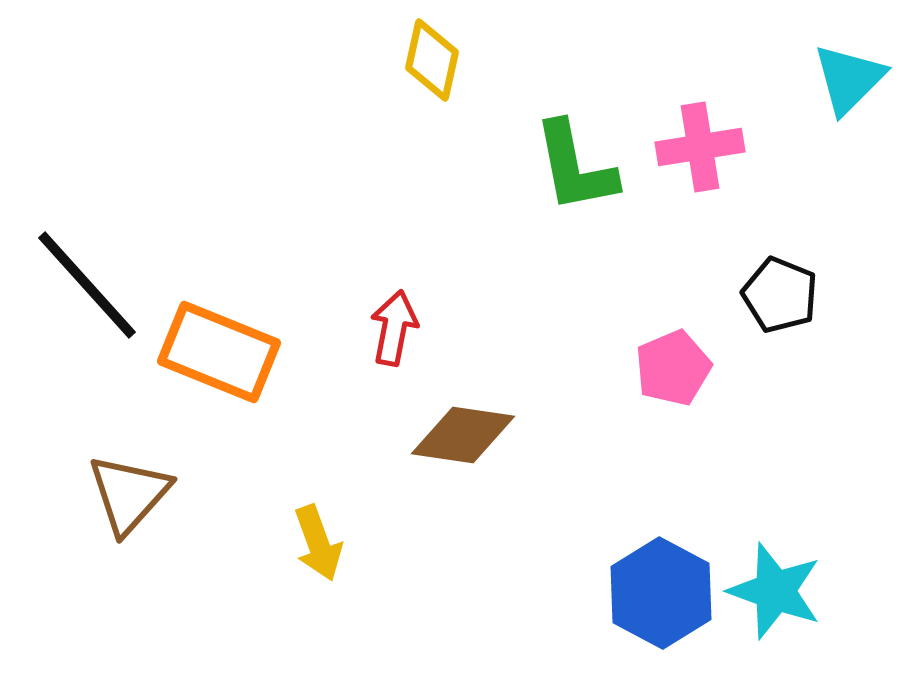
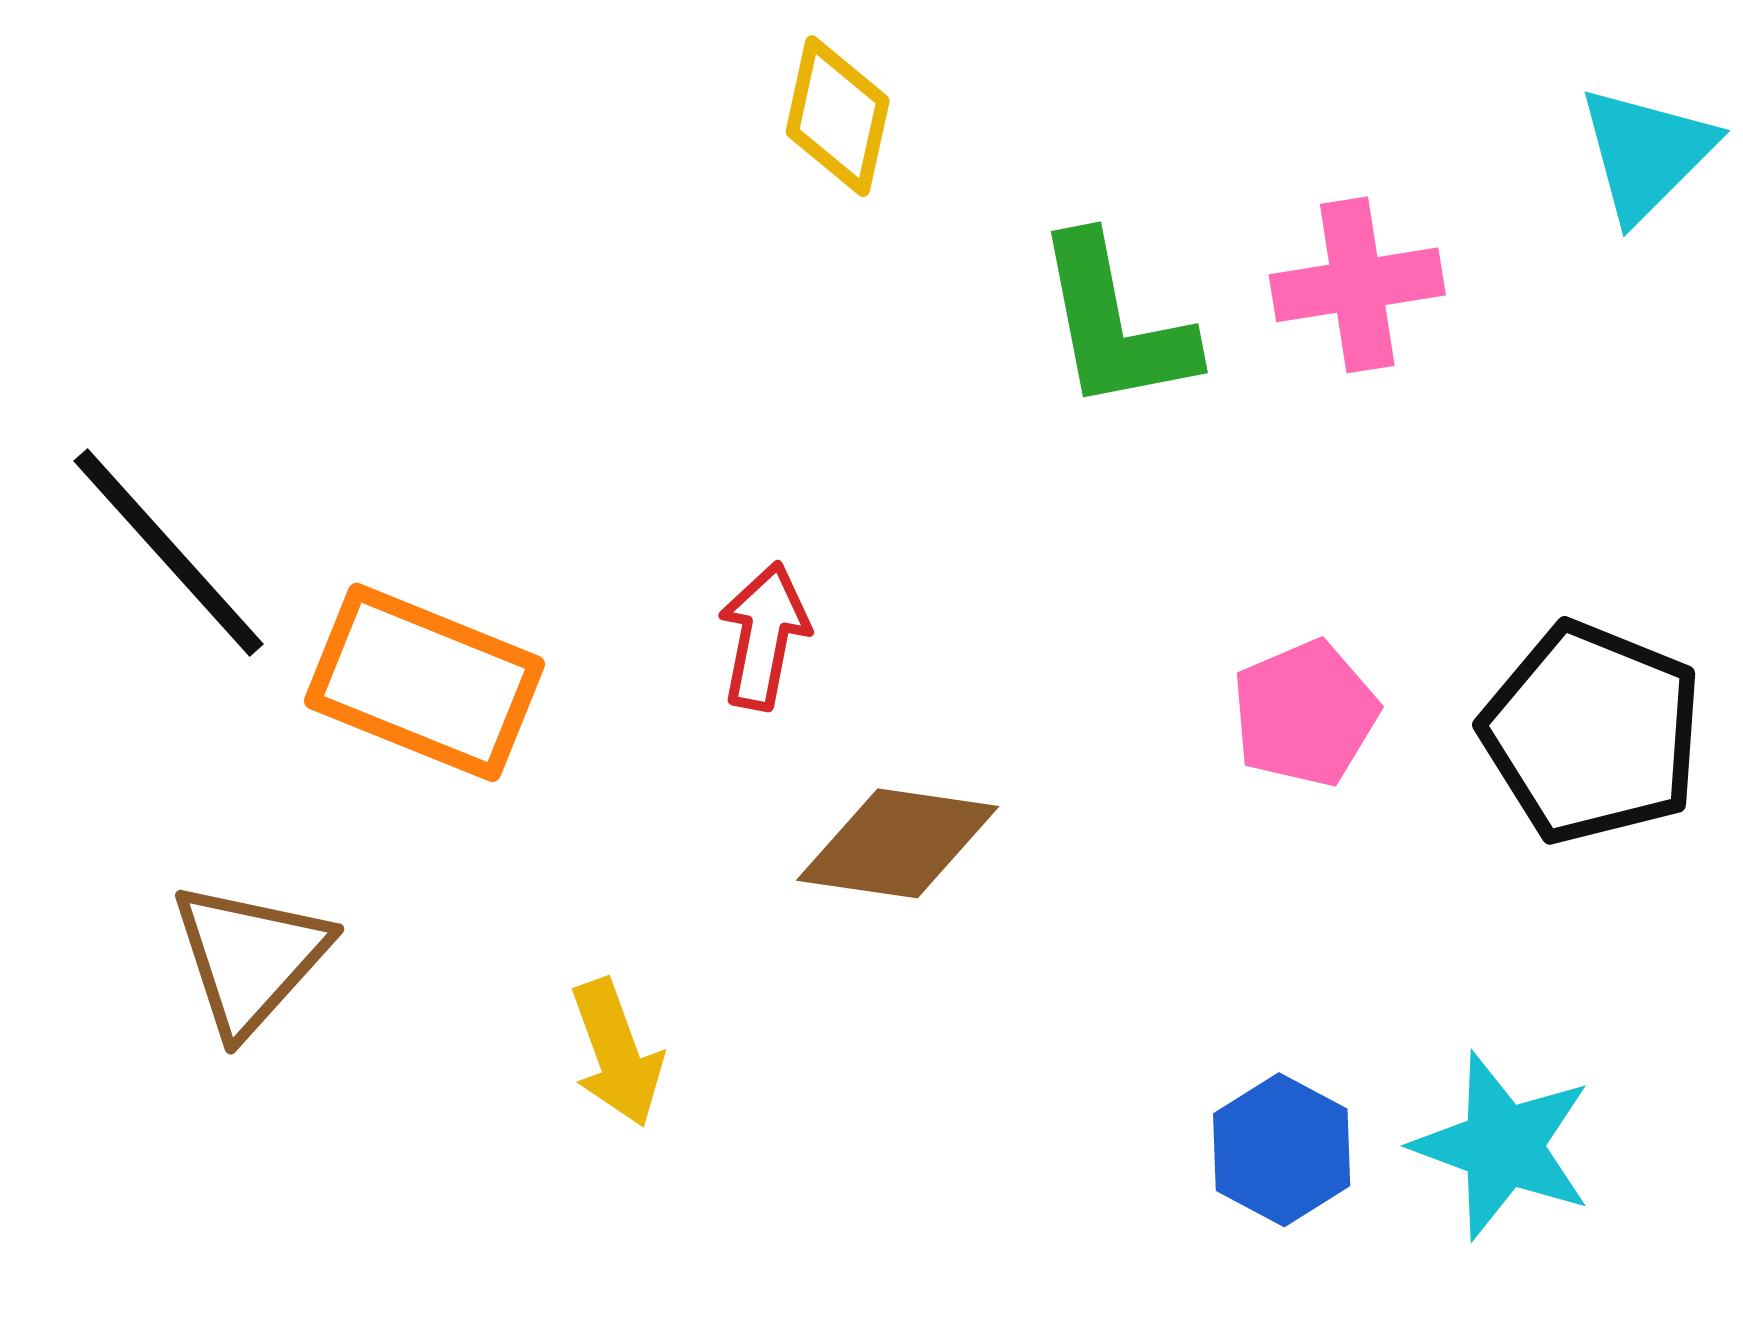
black pentagon: (780, 295) -> (1592, 733), moved, size x1.5
blue hexagon: (661, 593) -> (1282, 1150), size x0.7

